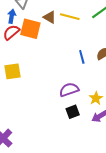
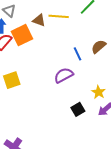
orange square: (30, 29) -> (22, 35), turned -30
purple semicircle: (69, 90) -> (64, 75), moved

